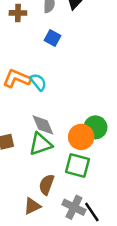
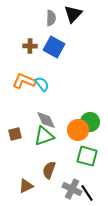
brown cross: (18, 13) -> (30, 46), moved
blue square: (52, 38) -> (54, 47), size x1.5
green square: (78, 166) -> (87, 156), moved
brown triangle: (32, 206) -> (26, 186), moved

